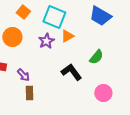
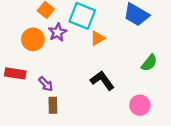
purple star: (46, 41) -> (58, 32), moved
green semicircle: (96, 57) -> (149, 63), moved

